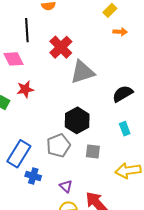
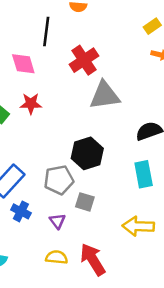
cyan rectangle: (125, 129) -> (144, 174), size x1.5
gray square: (93, 152) -> (85, 202), moved
purple triangle: (66, 186) -> (57, 221), moved

